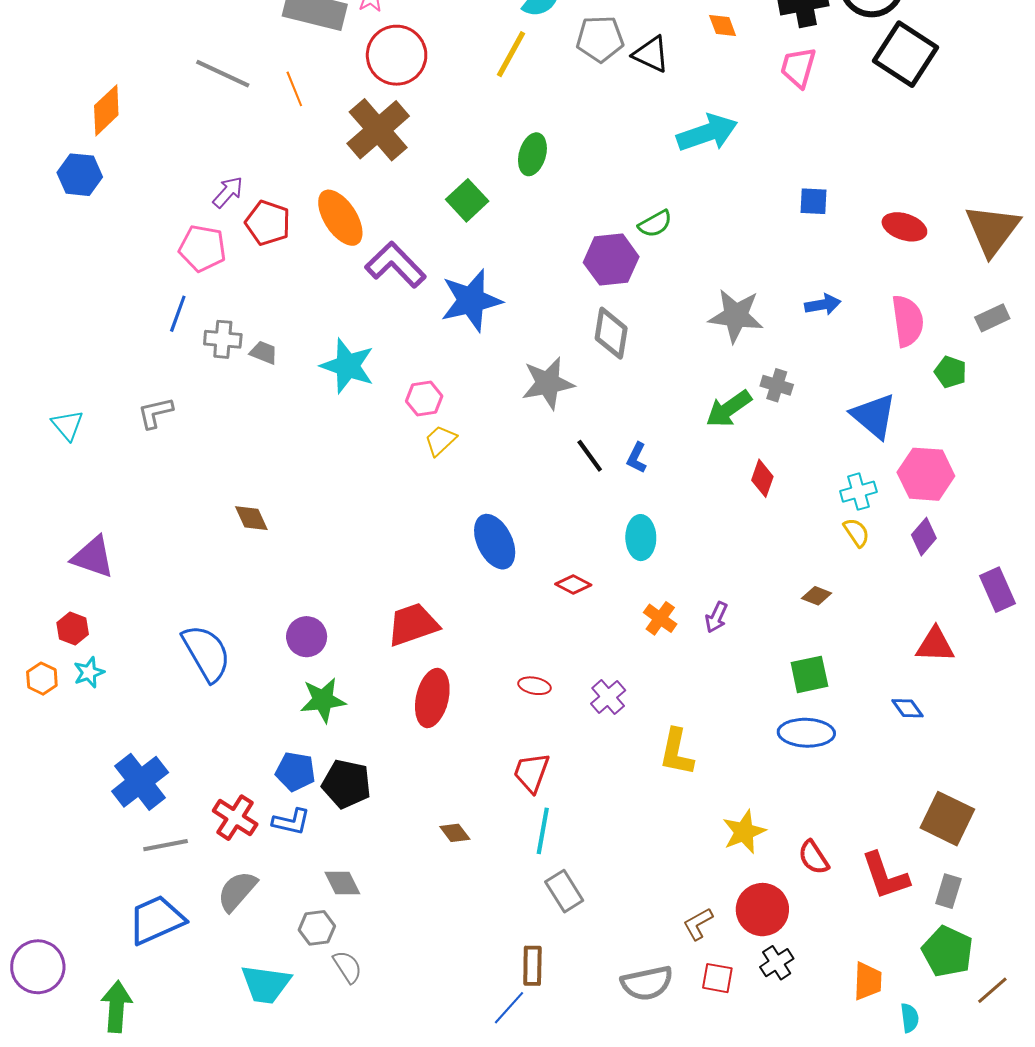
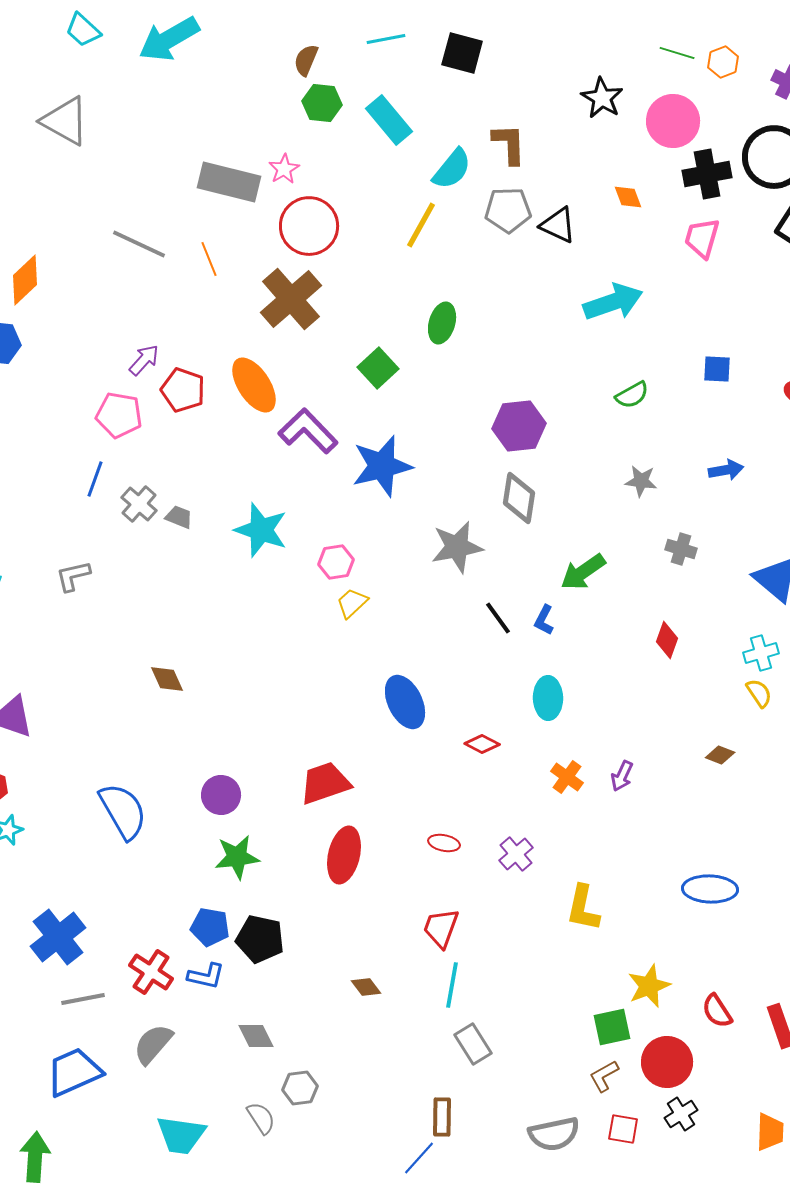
green semicircle: (655, 224) -> (632, 395), moved
gray star: (736, 316) -> (641, 481), size x0.6
gray cross: (223, 339) -> (139, 504), turned 36
green arrow: (729, 409) -> (583, 572), moved
green square: (809, 674) -> (612, 1027), moved
gray hexagon: (317, 928) -> (300, 1088), moved

